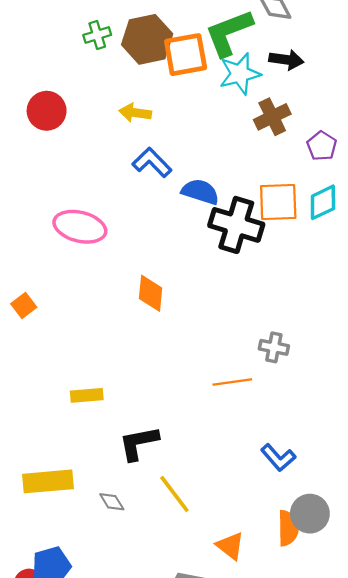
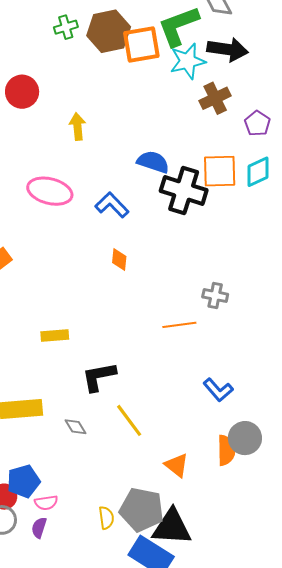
black arrow: (286, 60) -> (228, 49), size x1.4
yellow arrow: (135, 113) -> (77, 126), moved, turned 76
blue L-shape: (152, 162) -> (112, 205), moved
orange diamond: (151, 293) -> (119, 259), moved, size x0.7

